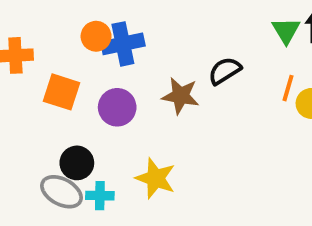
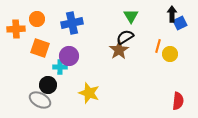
green triangle: (286, 30) -> (131, 16), moved
orange circle: (96, 36) -> (37, 19), moved
brown star: (181, 96) -> (119, 50), moved, turned 30
cyan cross: (100, 196) -> (60, 67), moved

